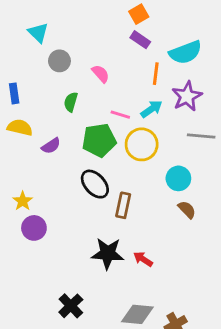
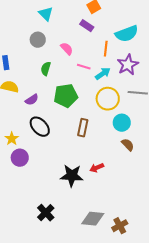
cyan triangle: (38, 33) -> (46, 14), moved
purple rectangle: (140, 40) -> (87, 26), moved
pink line: (120, 115) -> (84, 67), moved
yellow circle: (142, 144) -> (108, 99), moved
black ellipse: (95, 184) -> (40, 127), moved
brown rectangle: (123, 205) -> (83, 128), moved
red arrow: (143, 259) -> (97, 168), moved, turned -56

